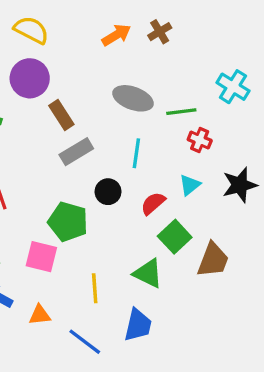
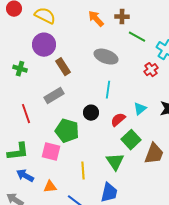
brown cross: (160, 32) -> (122, 17), turned 32
orange arrow: (116, 35) -> (96, 19), turned -102
green line: (181, 112) -> (137, 37), moved, turned 36
red cross: (200, 140) -> (151, 70), moved, turned 32
gray rectangle: (76, 152) -> (54, 96), moved
green triangle: (148, 273) -> (115, 162), turned 30

